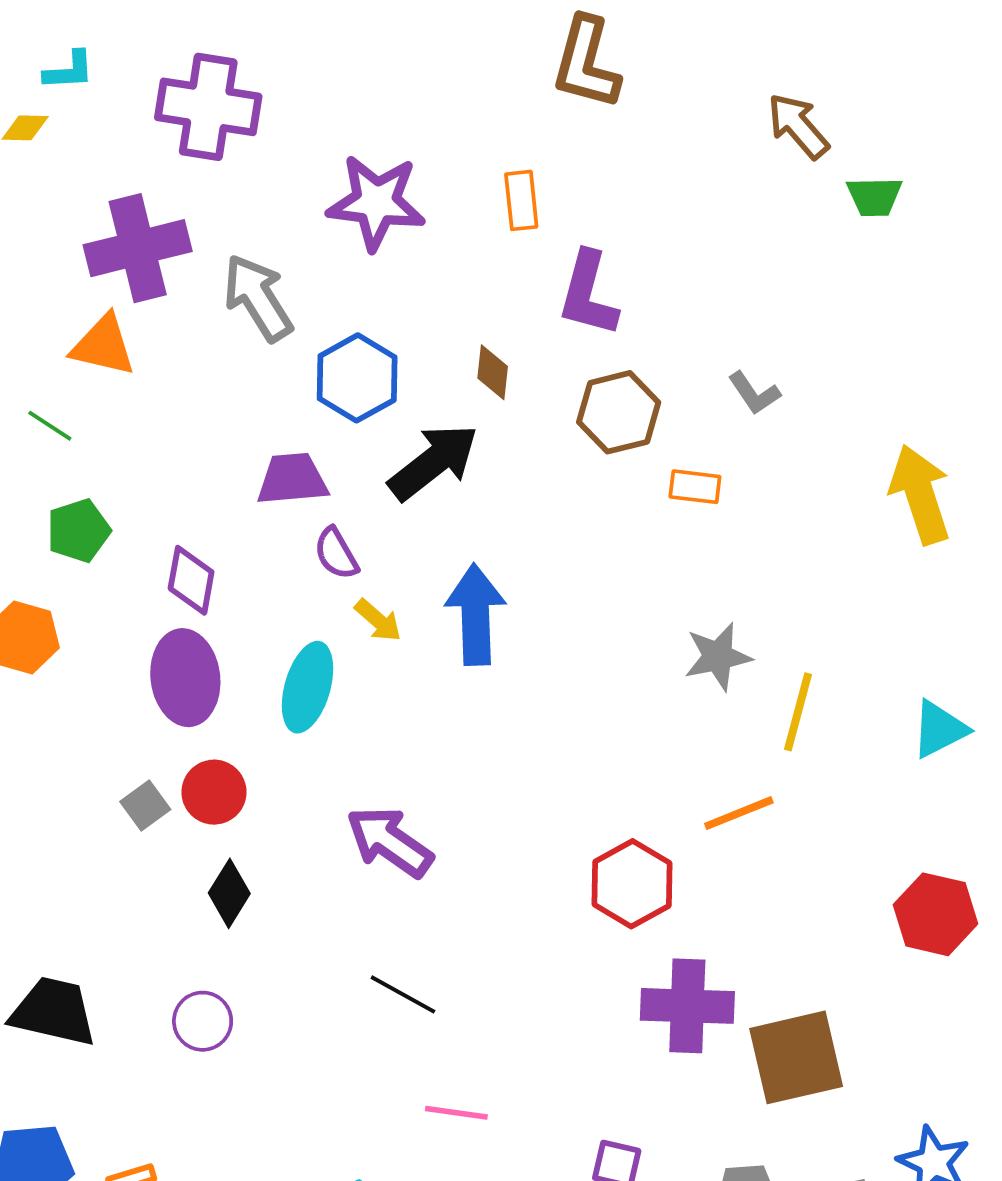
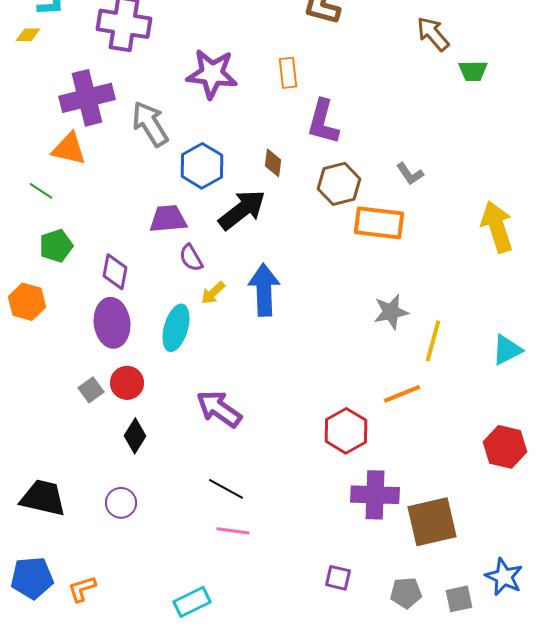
orange rectangle: (695, 487) -> (379, 223), size x1.8
yellow arrow: (378, 620) -> (213, 293), turned 96
pink line: (456, 1113) -> (233, 531), moved

